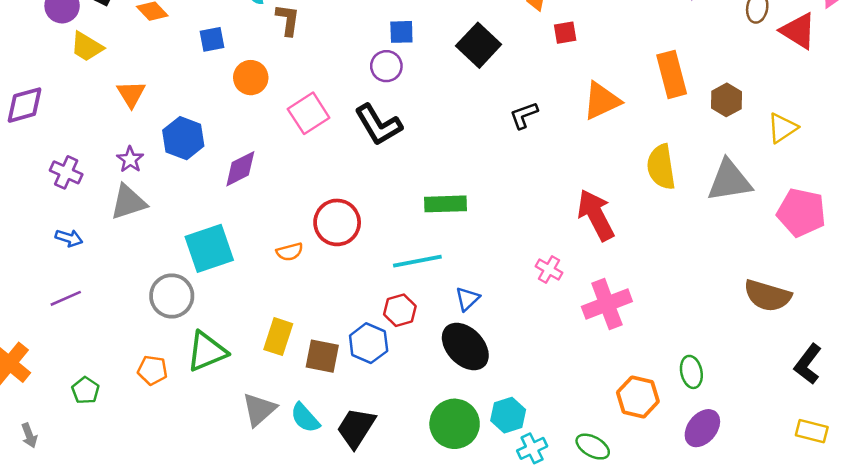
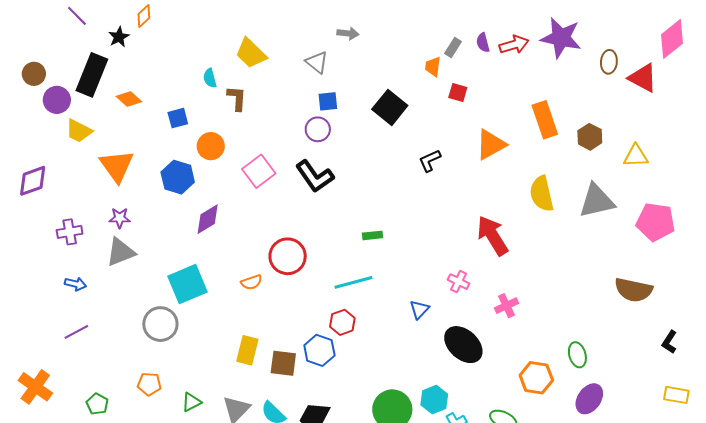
red square: (565, 33) -> (458, 93), turned 30
orange triangle: (131, 94) -> (117, 166), size x1.5
yellow triangle: (782, 128) -> (636, 156), turned 36
blue hexagon: (183, 138) -> (178, 177), moved
purple star: (130, 159) -> (120, 218), turned -30
purple cross: (66, 172) -> (70, 232), turned -30
green rectangle: (446, 204) -> (373, 235), size x0.6
blue triangle: (468, 299) -> (419, 309), moved
pink cross: (607, 304) -> (506, 306), size x0.6
black ellipse: (465, 347) -> (463, 345), moved
green triangle: (207, 351) -> (191, 402), moved, size x0.6
black L-shape: (808, 364) -> (669, 342), size x0.7

